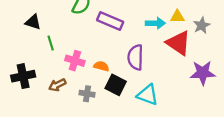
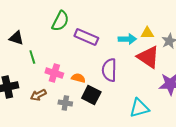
cyan triangle: (148, 95) -> (139, 108), moved, turned -35

